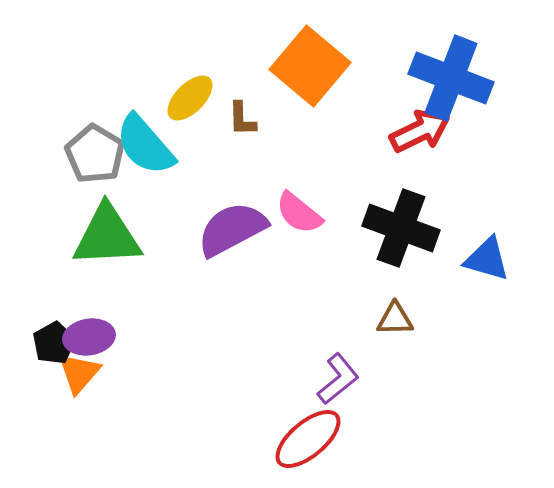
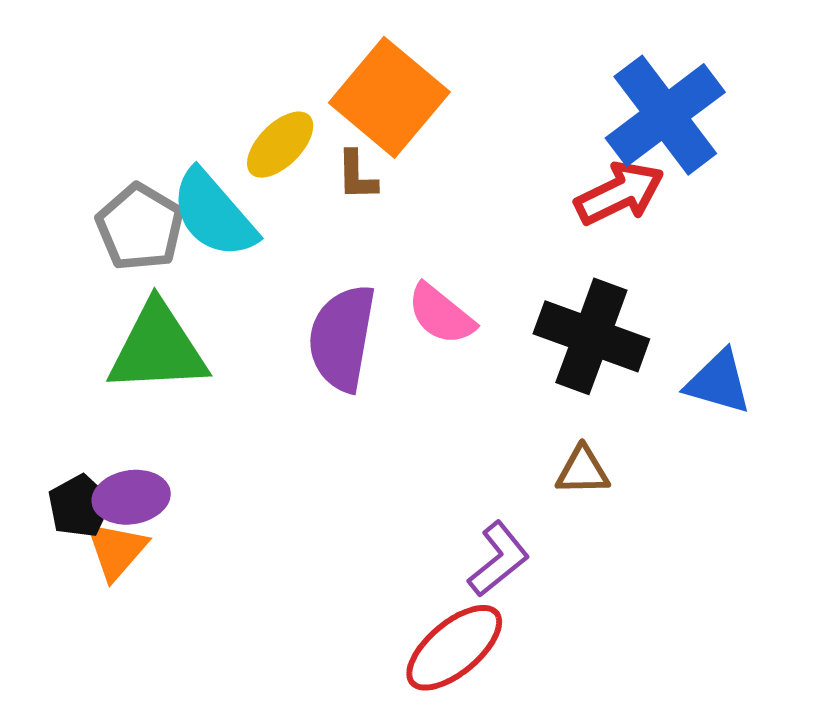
orange square: (310, 66) -> (389, 97), moved
blue cross: (451, 78) -> (665, 115), turned 32
purple semicircle: (232, 229) -> (342, 338), turned -52

